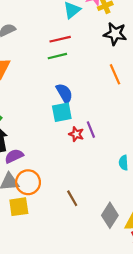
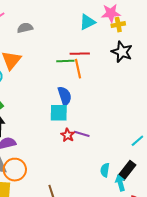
red line: (60, 39) -> (80, 54), moved
orange line: (115, 74) -> (78, 69), moved
purple line: (91, 130) -> (82, 134), turned -63

